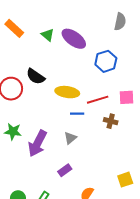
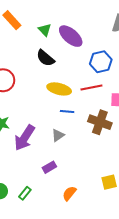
black semicircle: (35, 76) -> (45, 58), moved
red line: (98, 100) -> (91, 87), moved
brown cross: (111, 121) -> (100, 122), size x1.6

